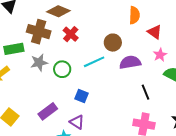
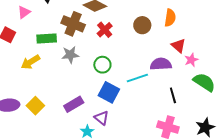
red triangle: (155, 32) -> (179, 46), moved
brown circle: (113, 43) -> (142, 25), moved
cyan line: (94, 62) -> (137, 78), moved
green circle: (62, 69) -> (102, 65), moved
blue square: (82, 96) -> (109, 92), size x1.5

